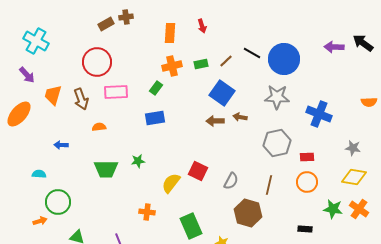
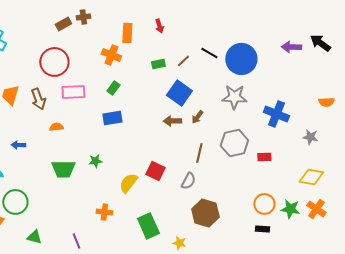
orange cross: (172, 66) -> (111, 55), moved, turned 36
brown arrow: (240, 117) -> (197, 117), turned -64
gray star: (353, 148) -> (310, 137), moved
orange circle: (307, 182) -> (264, 204), moved
brown line: (269, 185) -> (199, 153), moved

